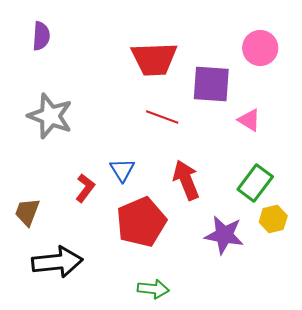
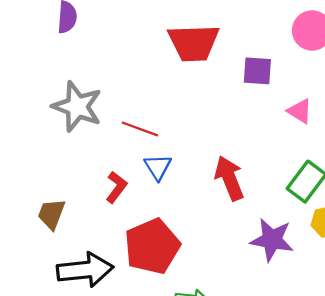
purple square: (211, 84) -> (257, 71), size x0.7
red line: (162, 117) -> (140, 129), moved
red pentagon: (141, 222) -> (152, 246), moved

